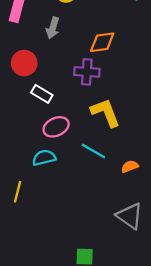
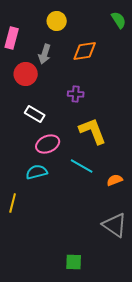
orange diamond: (102, 42) -> (85, 51), moved
red circle: (24, 63) -> (26, 74), moved
purple cross: (87, 72) -> (76, 94), size x0.7

